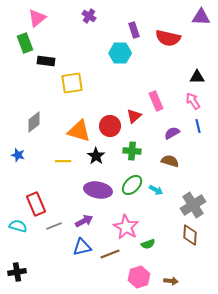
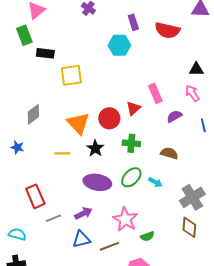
blue line: (198, 126) -> (203, 125), moved
orange triangle: (79, 131) -> (78, 123), turned 30
purple semicircle: (172, 133) -> (174, 116), moved
cyan semicircle: (18, 226) -> (17, 234), moved

